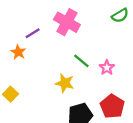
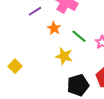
orange star: (18, 52) -> (54, 28), moved

